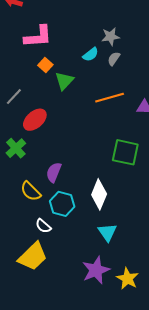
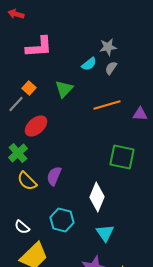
orange square: (45, 65) -> (29, 88), moved
yellow semicircle: (31, 191) -> (27, 181), moved
cyan hexagon: (62, 204) -> (62, 220), moved
white semicircle: (43, 226) -> (22, 227), moved

